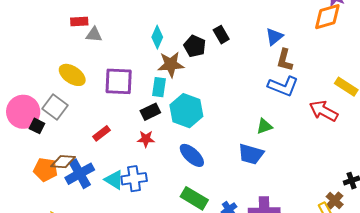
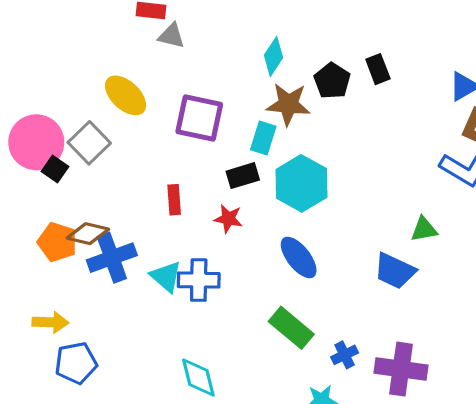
red rectangle: (101, 133) -> (174, 200), moved, turned -66

